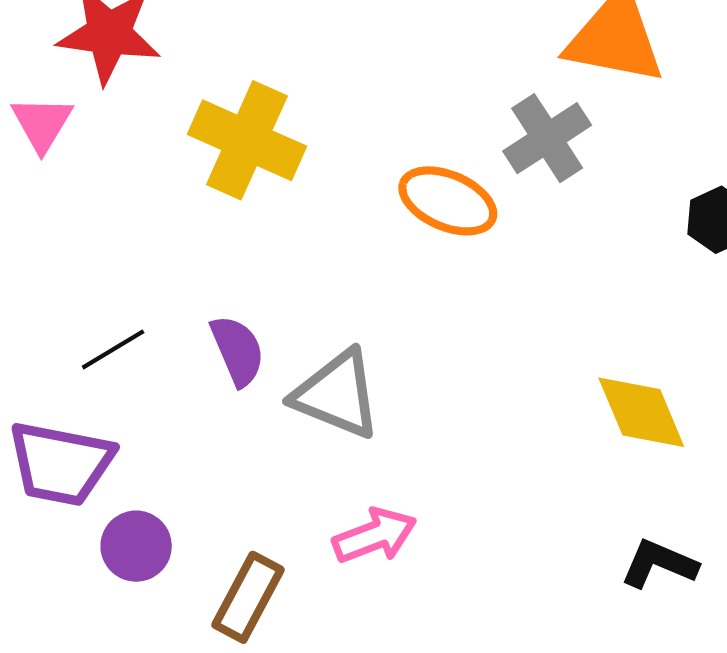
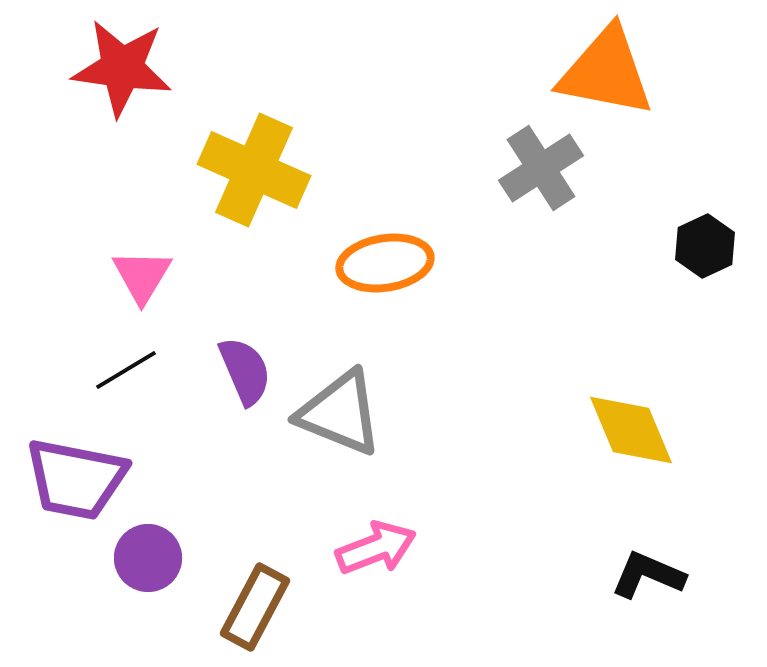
pink triangle: (42, 124) -> (142, 276), moved
orange ellipse: (448, 201) -> (385, 263), moved, turned -32

